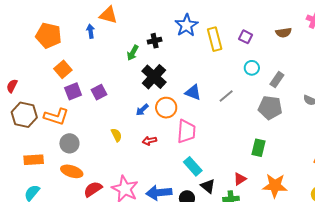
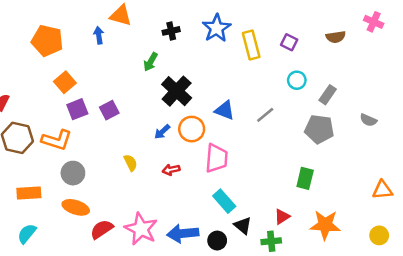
black cross: (155, 41) -> (171, 31), moved

